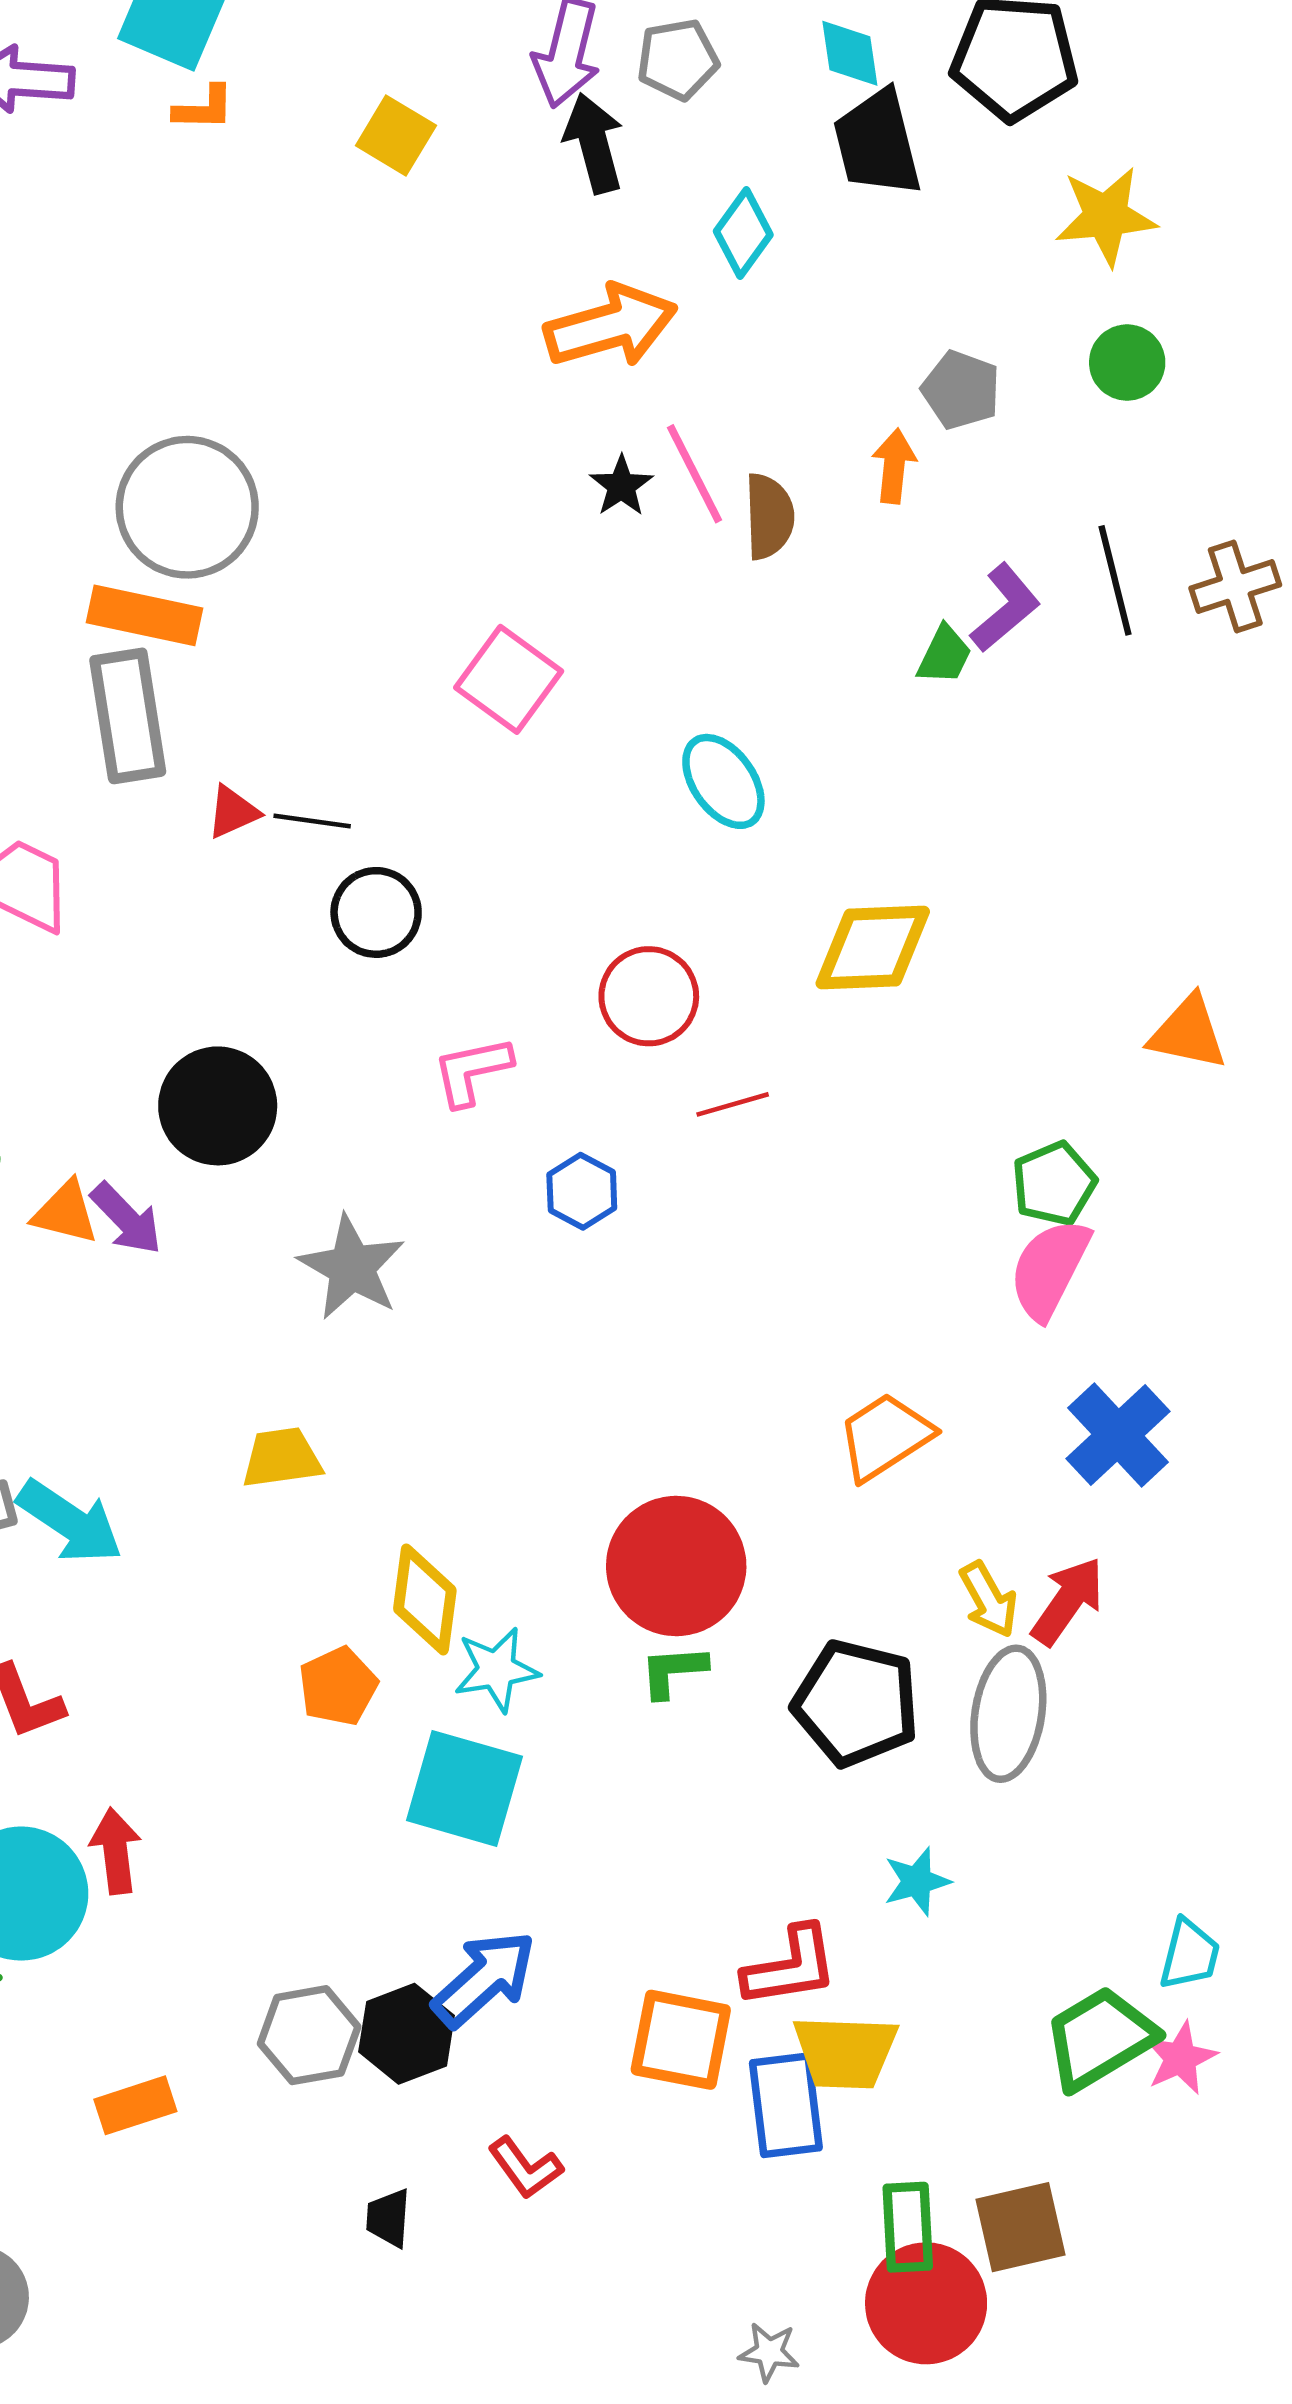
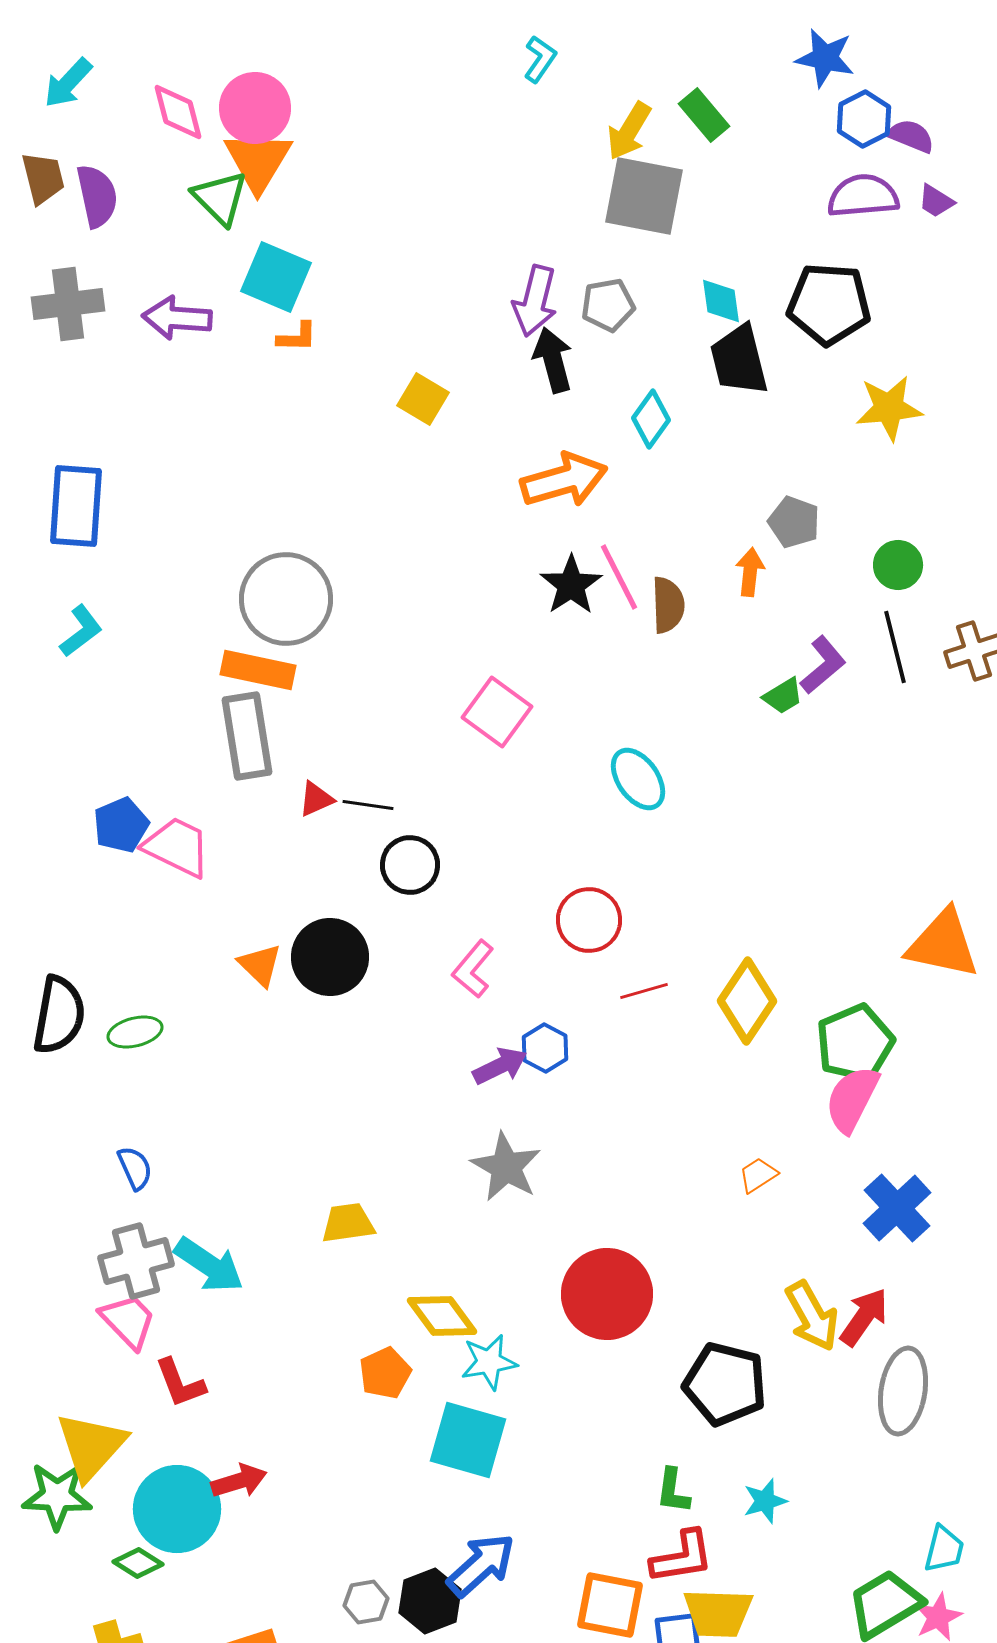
yellow square: (396, 136) -> (423, 399), moved
green circle: (1127, 363) -> (898, 565), moved
black star: (621, 486) -> (571, 585), size x1.5
green trapezoid: (944, 655) -> (783, 696), turned 33
yellow diamond: (873, 948) -> (747, 1001), moved, turned -54
orange triangle: (1188, 1033) -> (943, 944), size x1.4
pink L-shape: (472, 1071) -> (473, 969), turned -38
black circle: (218, 1106) -> (330, 957), moved
green pentagon: (1054, 1184) -> (855, 1043), size x1.4
orange triangle: (65, 1213) -> (260, 965), moved, turned 30
purple arrow: (126, 1219) -> (500, 1066), moved, turned -72
gray star: (352, 1267) -> (506, 1167), moved
orange trapezoid: (885, 1437) -> (758, 1175), moved, size x0.6
yellow diamond: (425, 1600) -> (442, 1316), turned -44
yellow arrow: (989, 1600) -> (812, 1316), size x1.4
green L-shape: (673, 1671) -> (673, 1491), moved, turned -78
gray ellipse: (1008, 1714) -> (903, 1391), moved
red arrow: (116, 1851) -> (239, 1481), turned 80
gray hexagon: (309, 2035) -> (366, 1602), size x0.7

